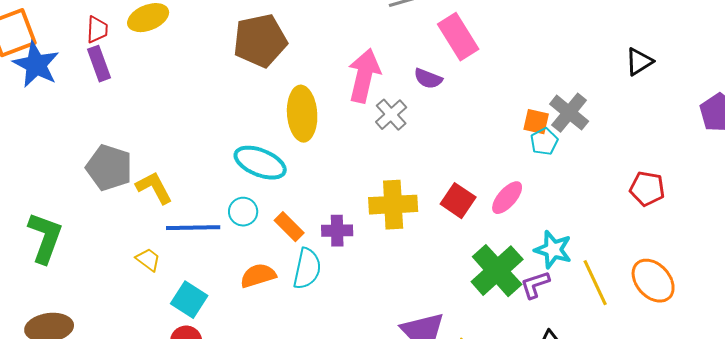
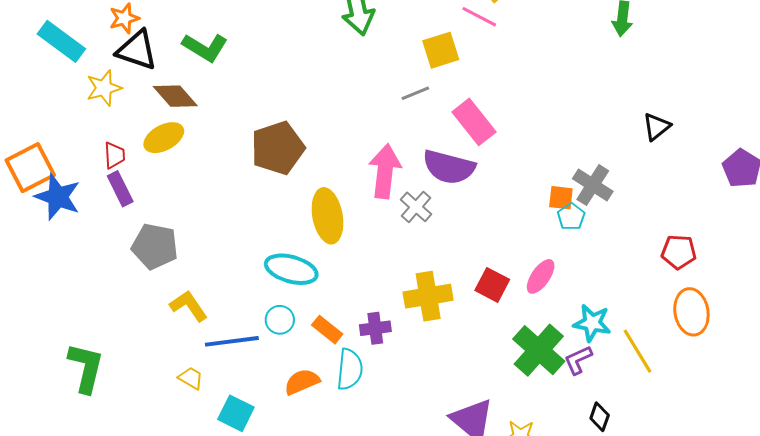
purple semicircle: (428, 79) -> (449, 167), size x1.8
gray pentagon: (109, 168) -> (155, 246), moved
orange ellipse: (653, 281) -> (691, 312), moved, turned 39

